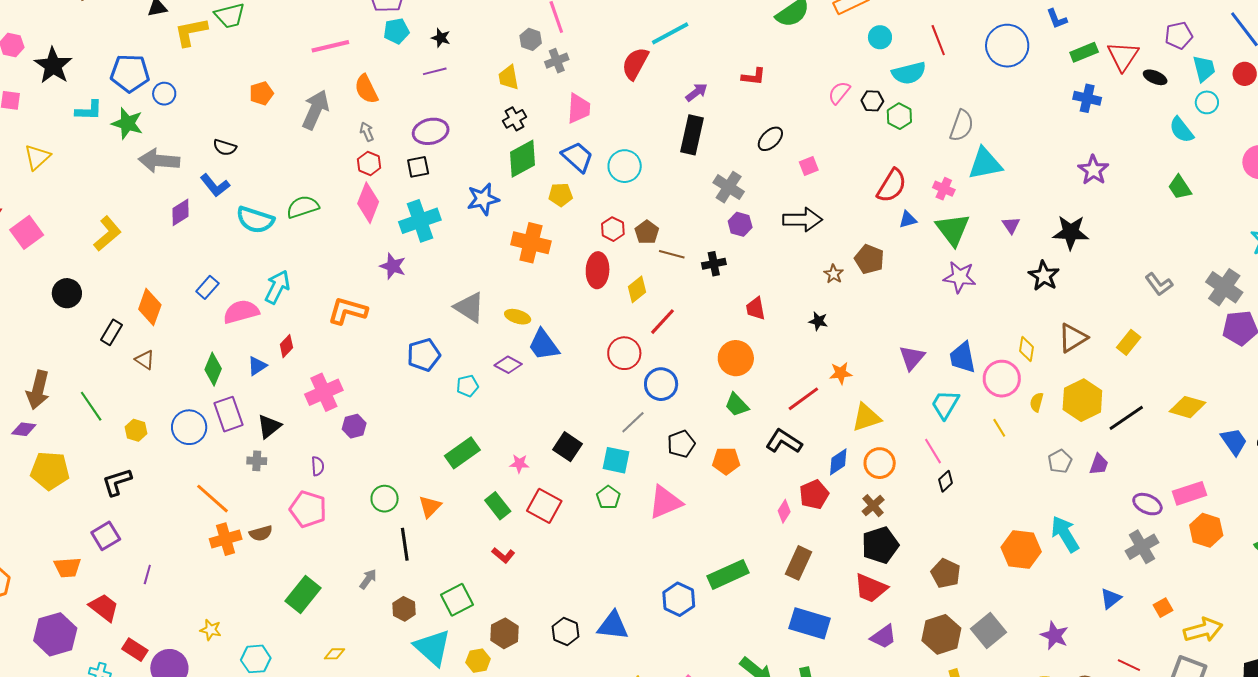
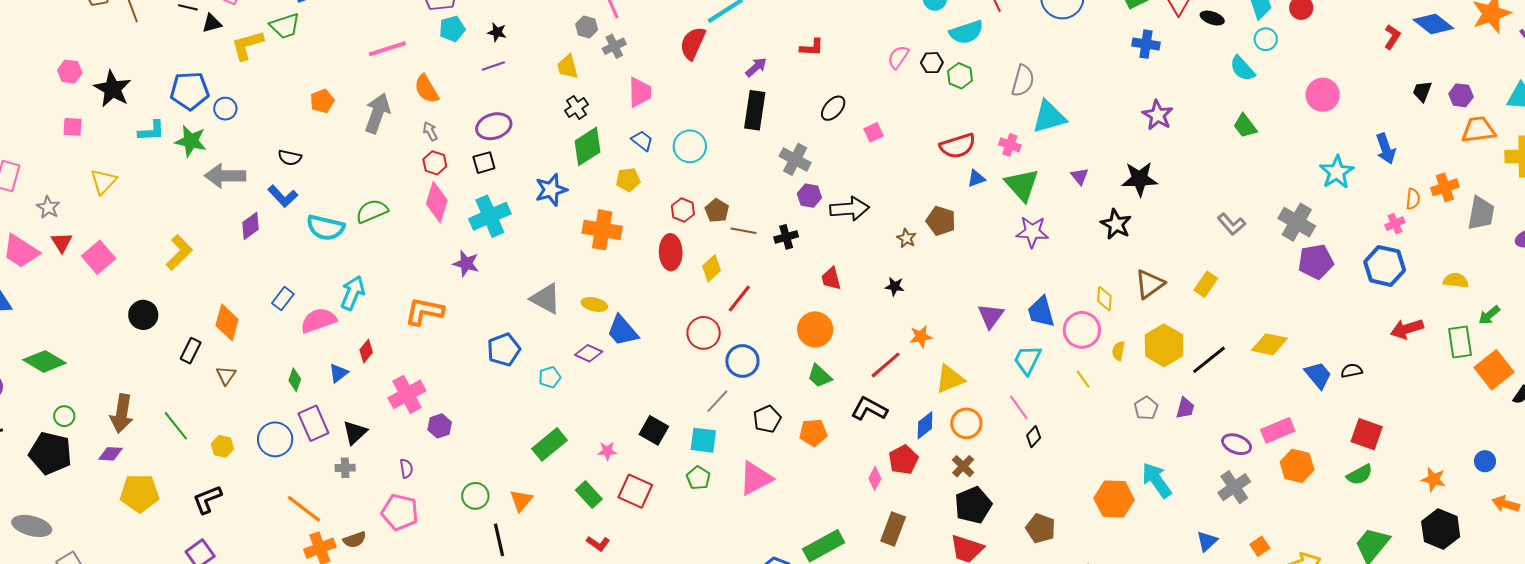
blue trapezoid: (577, 157) -> (642, 141), size x0.7
red semicircle: (892, 186) -> (958, 146), turned 45
black arrow: (803, 220) -> (849, 209), moved
brown triangle: (145, 360) -> (226, 375), turned 35
green diamond: (213, 369) -> (295, 380), size x0.7

